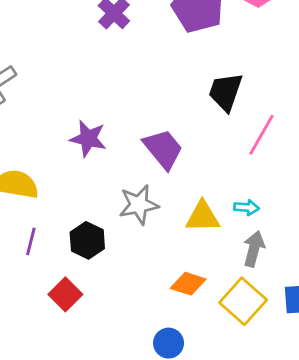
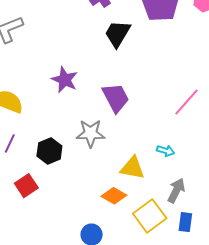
black trapezoid: (226, 92) -> (117, 34), moved
yellow triangle: (203, 217) -> (133, 168), moved
gray arrow: (254, 249) -> (176, 190), moved

